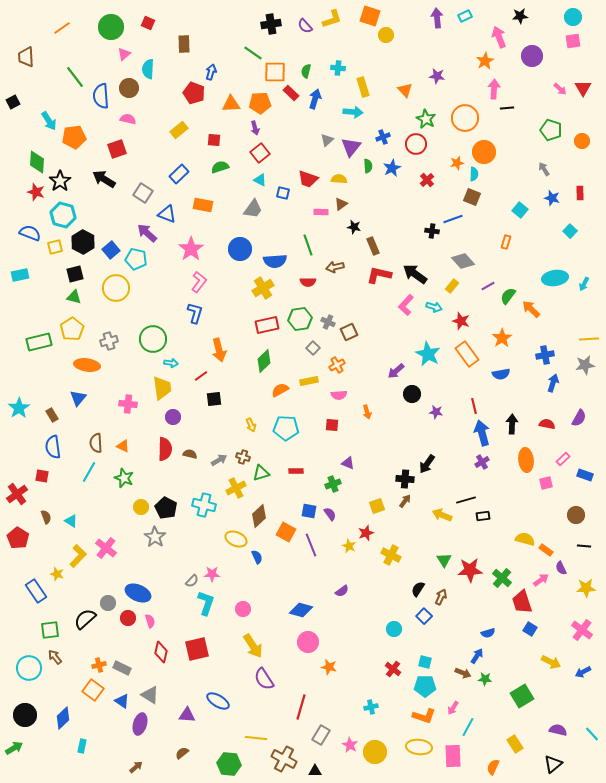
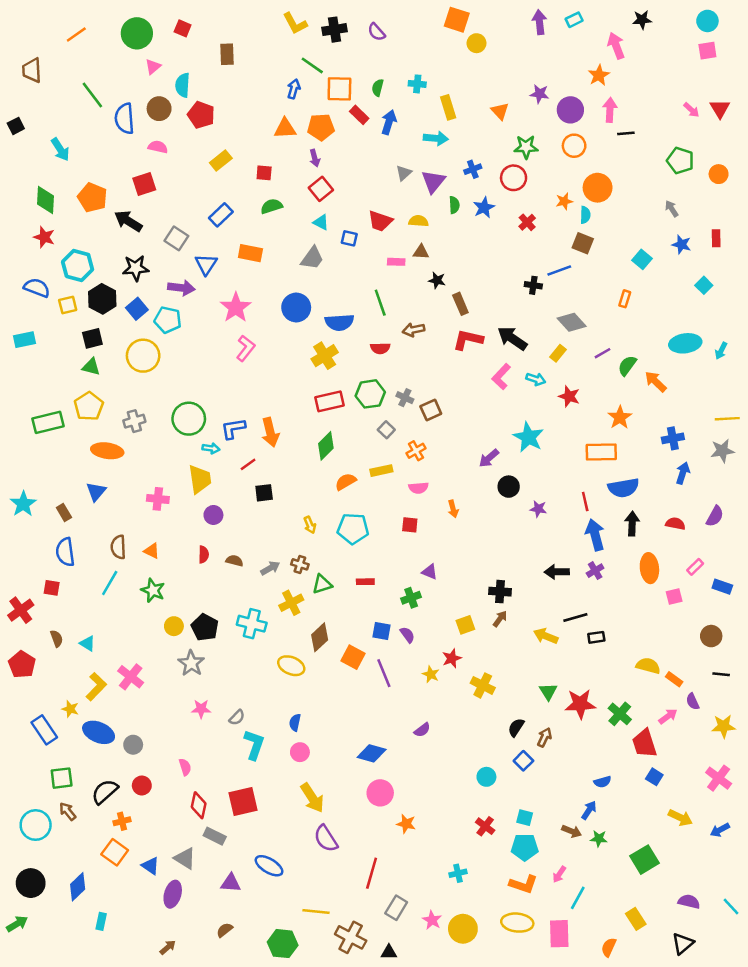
yellow L-shape: (332, 19) -> (295, 23), moved, turned 80
purple circle: (532, 56) -> (570, 110), moved
blue arrow: (211, 72) -> (294, 89), moved
red pentagon: (194, 93) -> (201, 115), moved
orange circle: (465, 118) -> (574, 146), size x0.7
green star: (426, 119) -> (526, 147), turned -30
orange pentagon: (74, 137) -> (92, 198), moved, turned 30
black star: (60, 181) -> (136, 268), moved, turned 30
brown triangle: (341, 204) -> (421, 252), turned 40
blue triangle: (167, 214) -> (206, 264), turned 42
purple arrow: (147, 233) -> (181, 288), turned 145
blue L-shape: (195, 313) -> (233, 429), moved, turned -115
orange rectangle: (467, 354) -> (601, 452), moved, turned -55
blue semicircle: (501, 374) -> (623, 488), moved, size x1.4
red semicircle: (165, 449) -> (204, 555), size x0.6
black arrow: (427, 464) -> (557, 572), moved, turned 54
blue semicircle: (257, 557) -> (295, 722), moved, turned -144
pink star: (212, 574) -> (201, 709), moved
blue ellipse: (138, 593) -> (99, 732), moved
red circle: (128, 618) -> (142, 785), moved
black semicircle: (85, 619) -> (105, 792), moved
gray rectangle: (122, 668) -> (215, 836), moved

